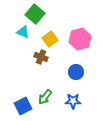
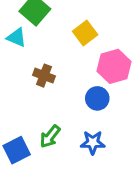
yellow square: (50, 39) -> (85, 33), moved
pink hexagon: (80, 39) -> (114, 66), moved

